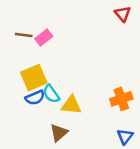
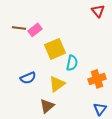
yellow square: (34, 78) -> (55, 49), moved
cyan semicircle: (51, 94) -> (72, 63), moved, turned -133
yellow triangle: (71, 105) -> (57, 84), turned -42

